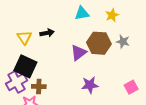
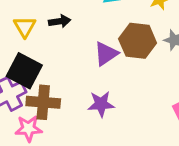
purple star: (90, 85) -> (101, 104), moved
brown cross: (39, 87) -> (43, 102), size x1.5

